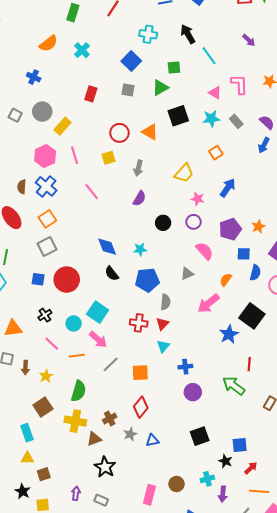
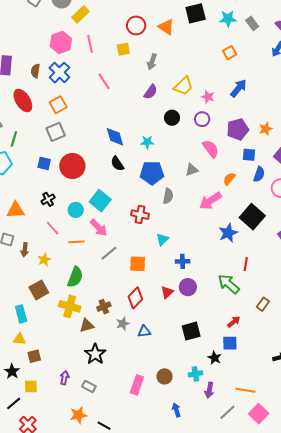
yellow trapezoid: (184, 173) -> (183, 86), moved
red triangle: (162, 324) -> (167, 292), moved
red arrow: (251, 468) -> (234, 322), moved

